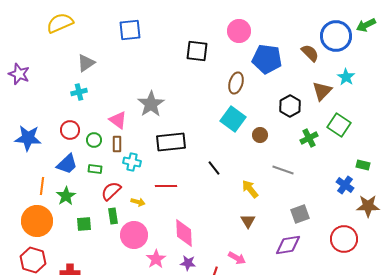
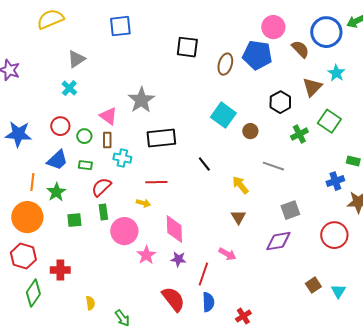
pink circle: (239, 31) -> (273, 27), moved
brown ellipse: (236, 83) -> (225, 64), moved
cyan cross: (79, 92) -> (69, 88), turned -35
blue cross: (345, 185) -> (335, 181), turned 36
yellow arrow: (138, 202) -> (143, 203), moved

